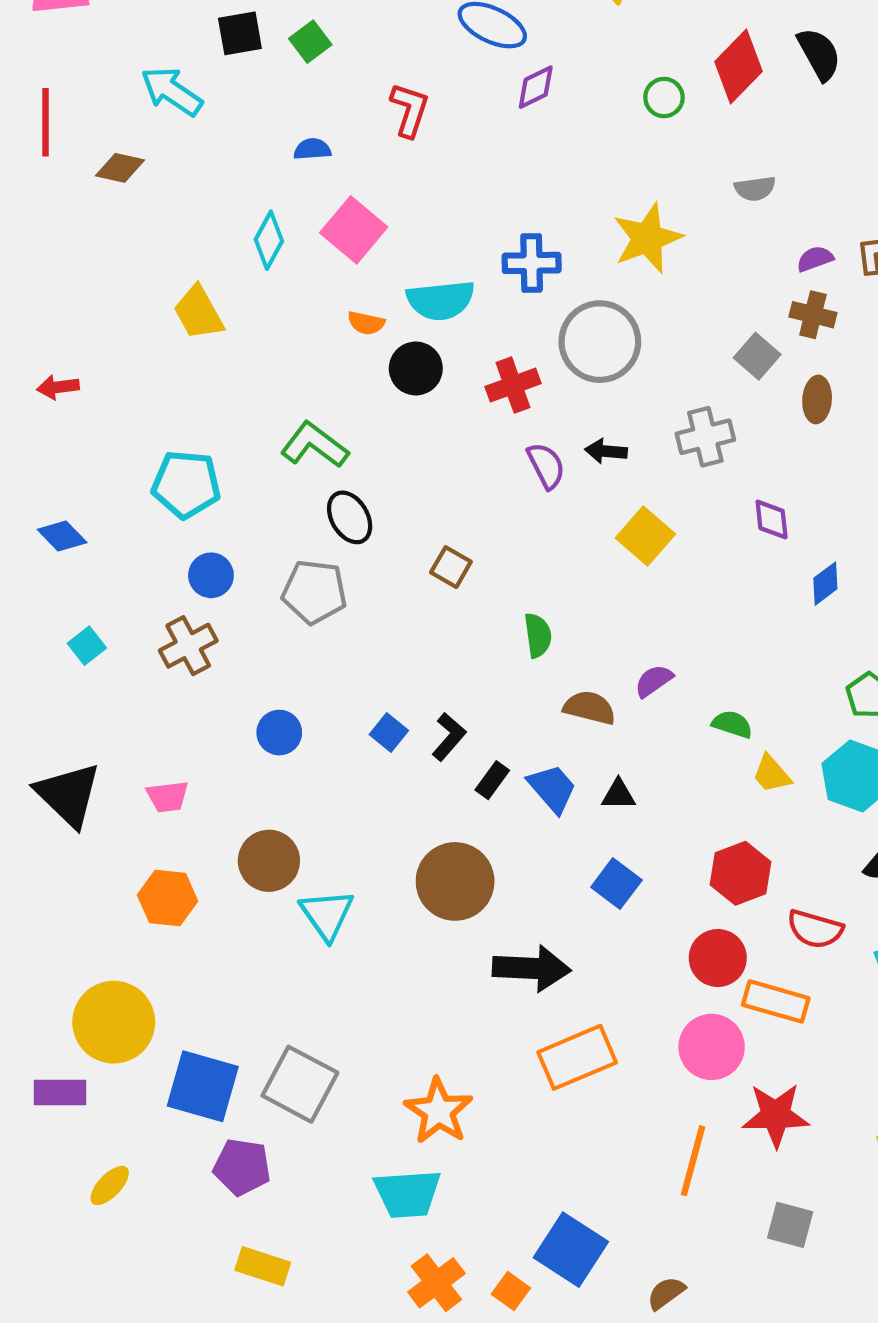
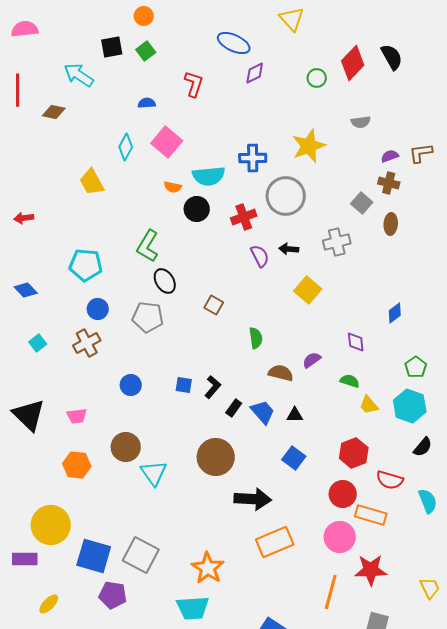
green L-shape: (314, 445) -> (148, 246), turned -96
purple diamond: (772, 519) -> (356, 342), moved
blue square: (389, 733) -> (184, 385), turned -30

